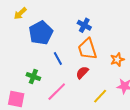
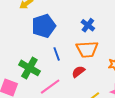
orange trapezoid: (87, 49) -> (87, 49), turned -85
green cross: (33, 77) -> (29, 68), size x1.5

